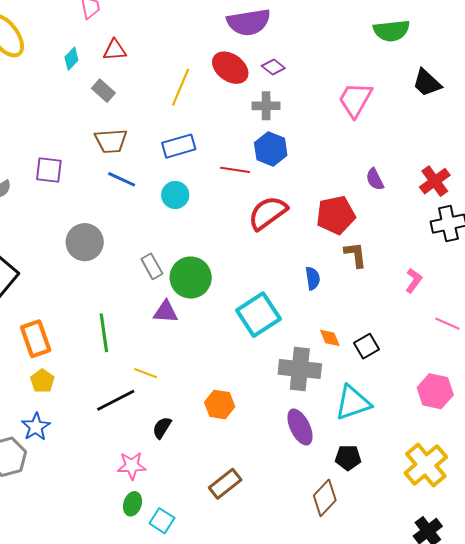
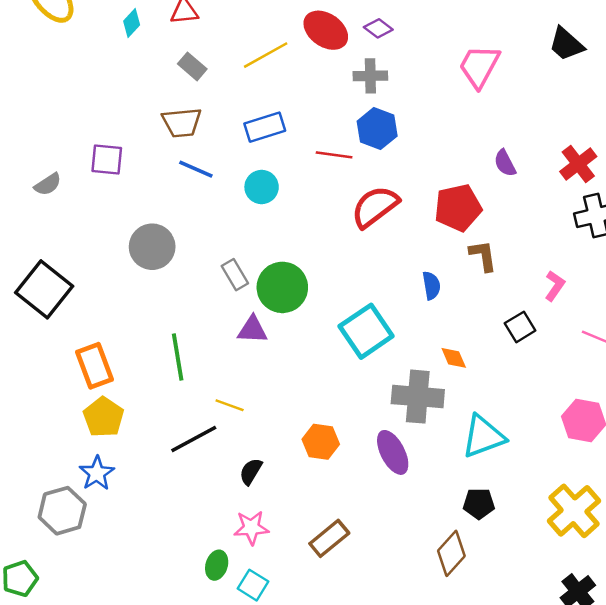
yellow line: (181, 87) -> (266, 55), turned 39
gray rectangle: (103, 91) -> (192, 66), moved
black square: (367, 346) -> (520, 327), moved
yellow pentagon: (42, 381) -> (104, 417), size x1.4
purple ellipse: (300, 427) -> (393, 452), moved
pink star: (132, 466) -> (251, 528), moved

